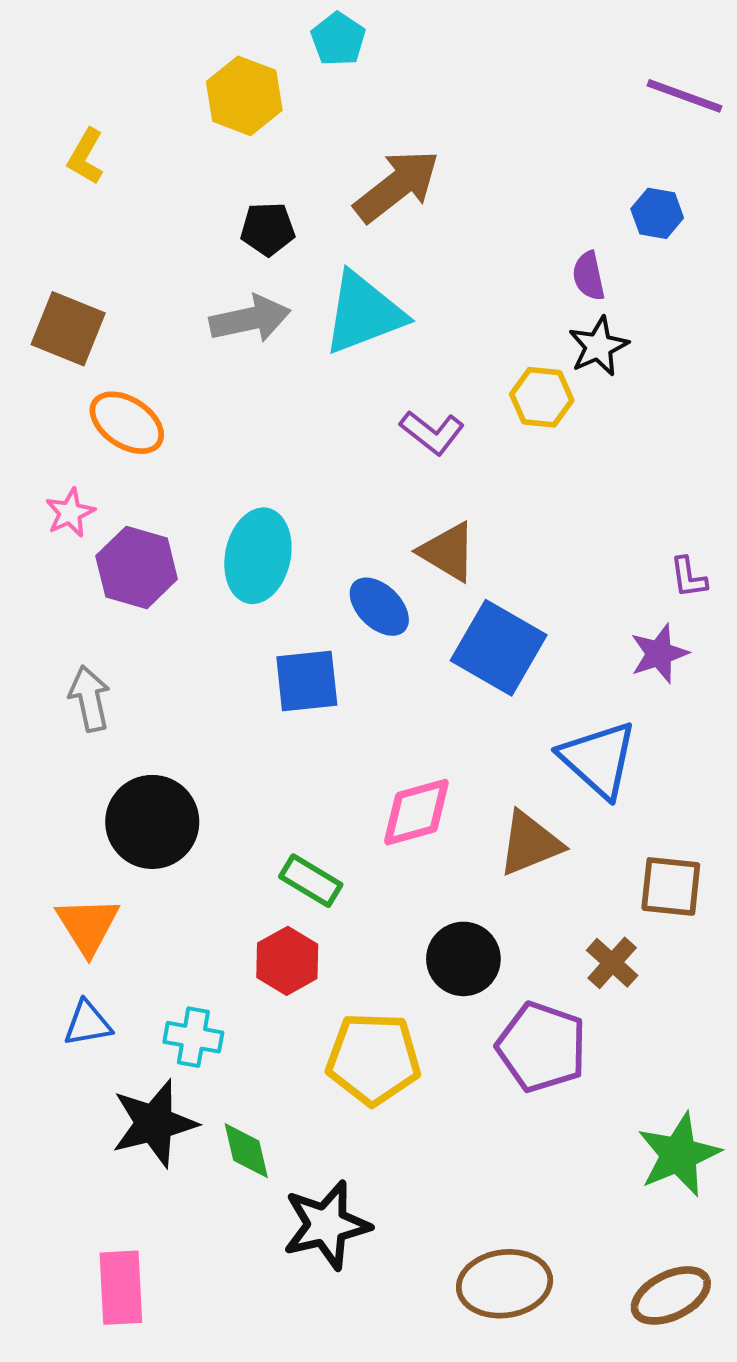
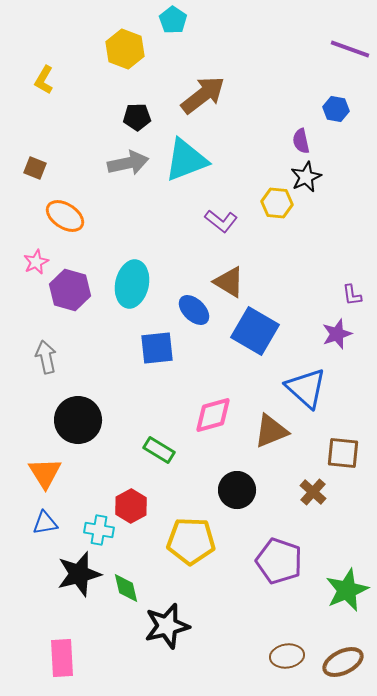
brown square: (68, 329) -> (35, 168), size x0.6
red hexagon: (287, 961) -> (131, 506), moved
purple pentagon: (542, 1047) -> (279, 561), moved
brown ellipse: (505, 1284) -> (287, 656), moved, size x0.7

